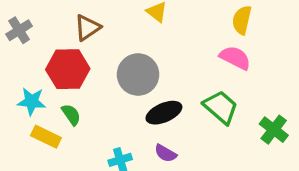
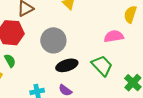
yellow semicircle: (242, 20) -> (130, 14), moved
pink semicircle: (235, 58) -> (114, 36), turned -42

